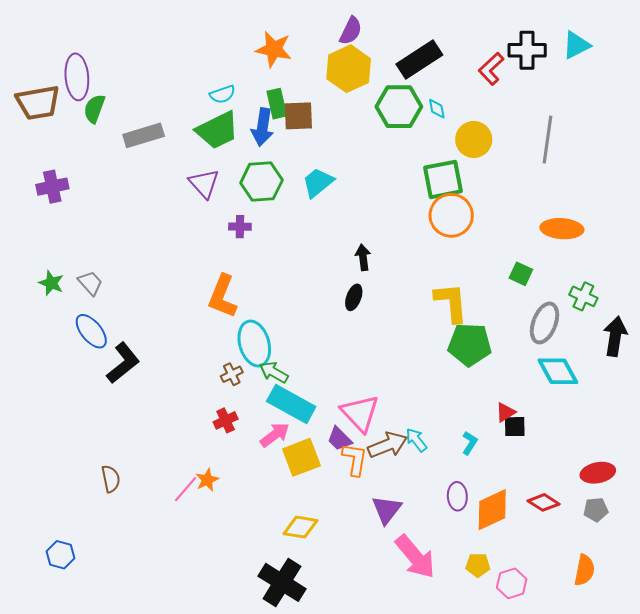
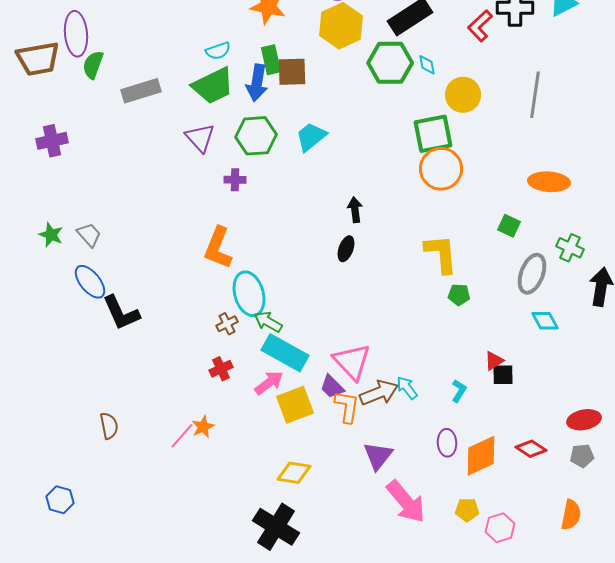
green pentagon: (470, 345) -> (459, 295), size x0.5
black L-shape: (123, 363) -> (121, 313), turned 105
cyan diamond: (558, 371) -> (545, 321), size x0.7

